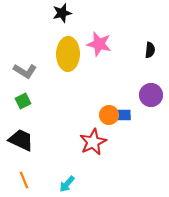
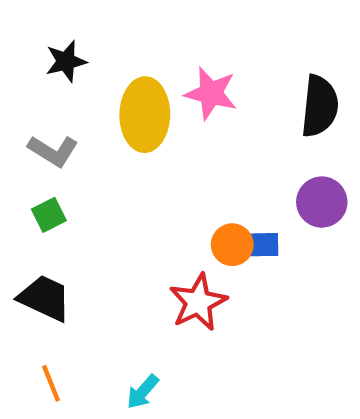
black star: (62, 13) -> (66, 61), moved
black semicircle: (150, 50) -> (320, 106), size x1.8

